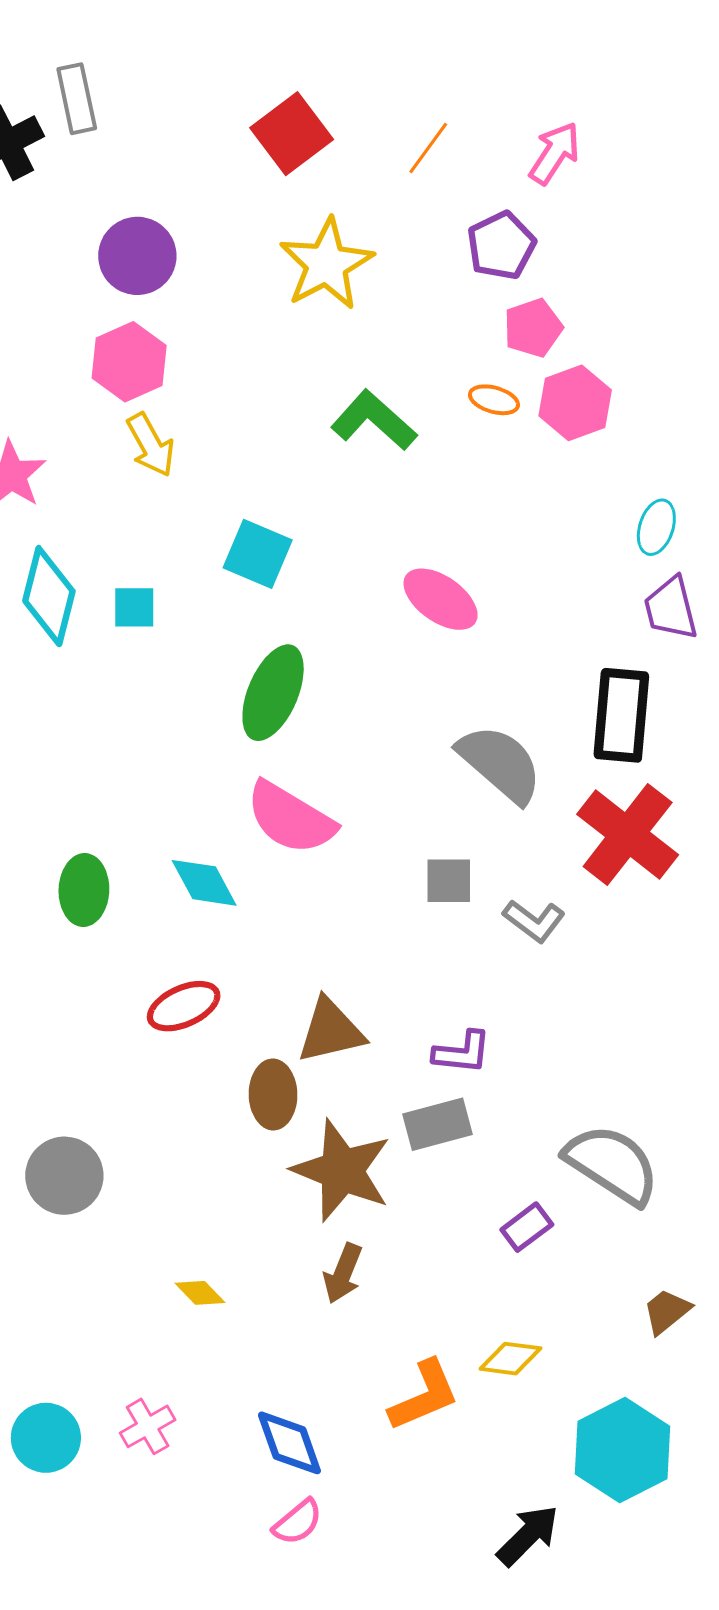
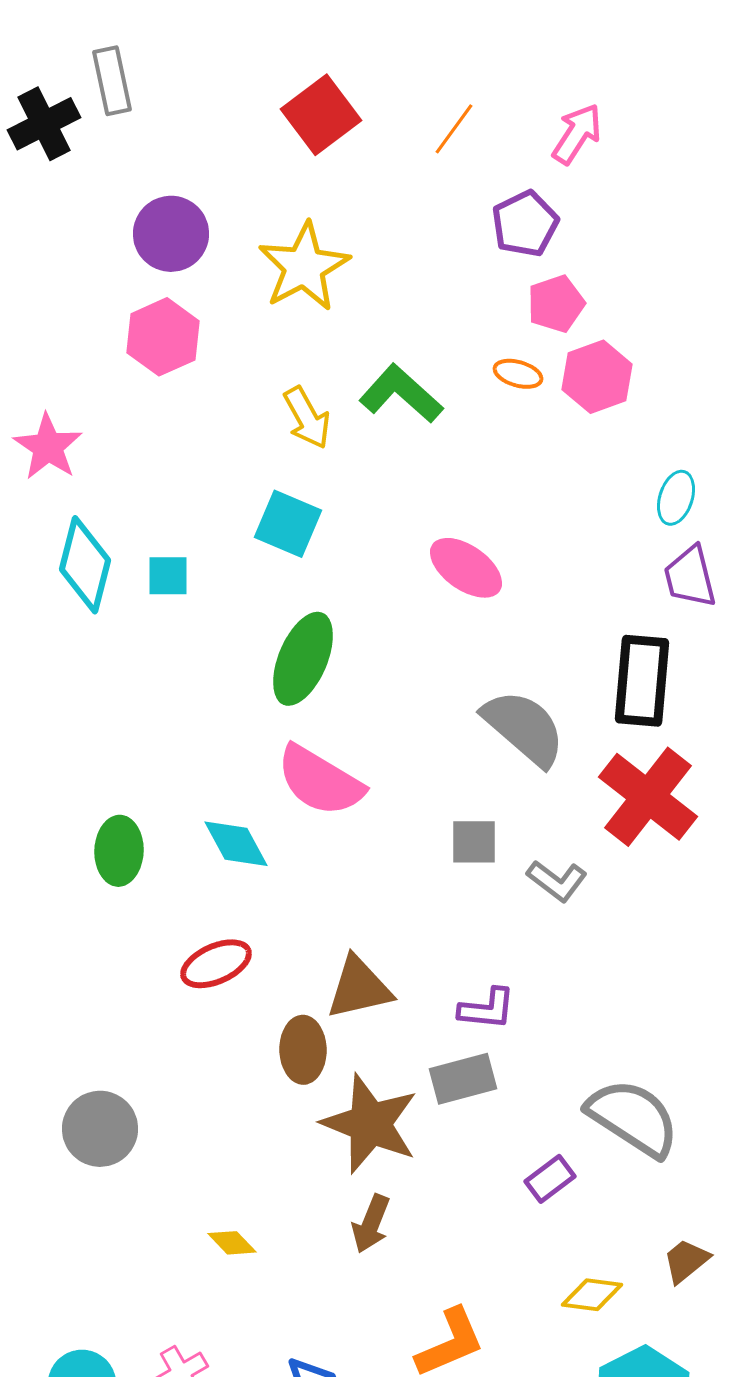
yellow star: (326, 264) -> (304, 267), moved
yellow arrow: (151, 445) -> (307, 418), moved
yellow diamond: (510, 1359) -> (592, 1295), moved

